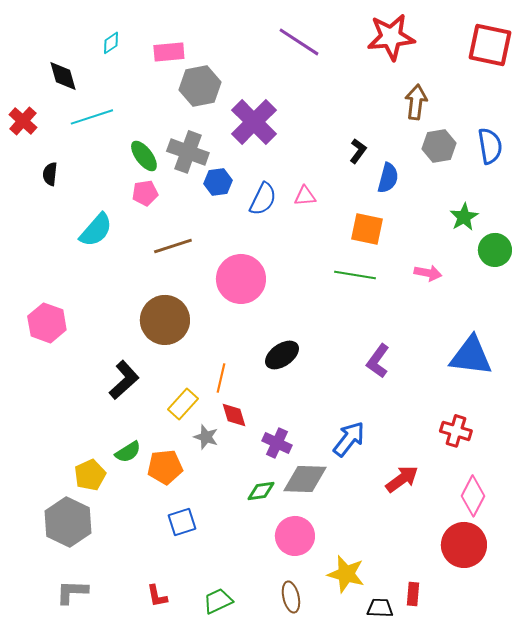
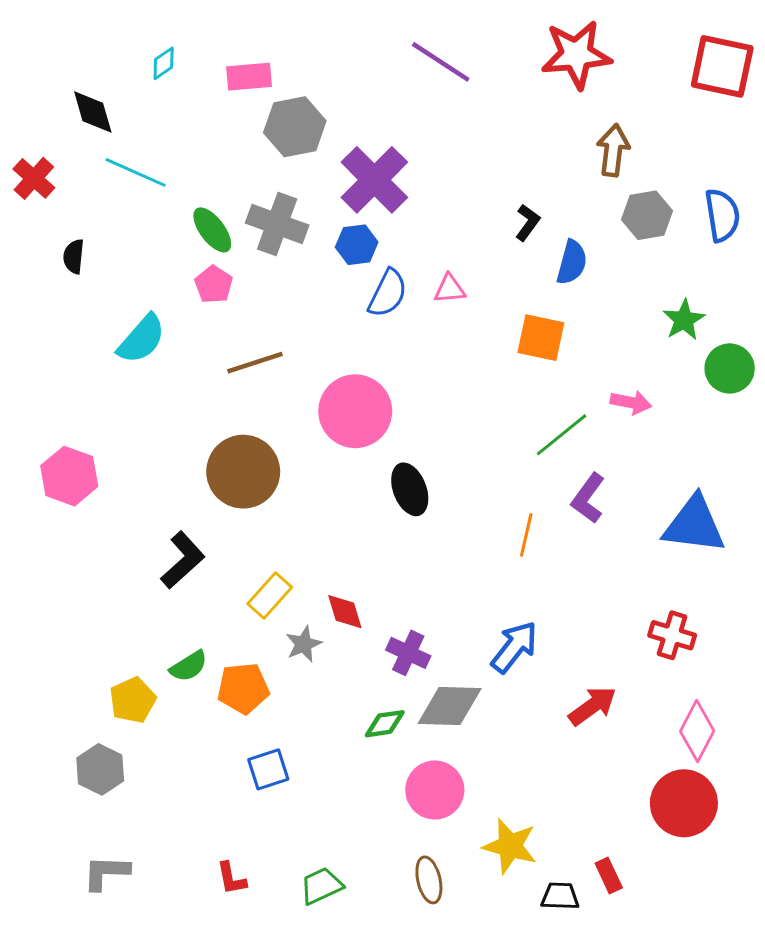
cyan line: (92, 117) -> (136, 172), turned 42
blue hexagon: (218, 182) -> (357, 245), moved
pink pentagon: (145, 193) -> (214, 284), turned -30
green line: (355, 275) -> (562, 435), moved, turned -48
black ellipse: (282, 355) -> (410, 489), moved, turned -76
purple L-shape: (378, 361) -> (588, 498), moved
orange line: (221, 378) -> (526, 535), moved
gray star: (206, 437) -> (304, 644), turned 30
gray hexagon: (68, 522) -> (100, 769), size x0.7
red rectangle: (413, 594) -> (609, 875), turned -30

